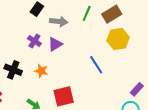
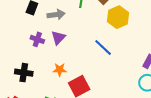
orange star: (41, 71) -> (60, 70), moved

